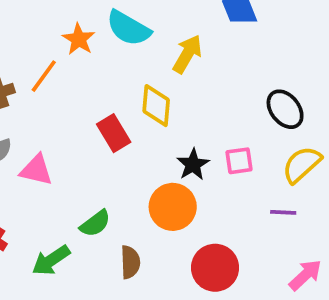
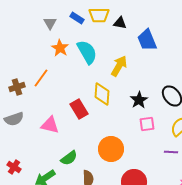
cyan semicircle: (128, 28) -> (87, 52), turned -150
orange star: (79, 39) -> (60, 48), moved
black star: (193, 165) -> (139, 100), moved
pink triangle: (36, 170) -> (50, 125), moved

